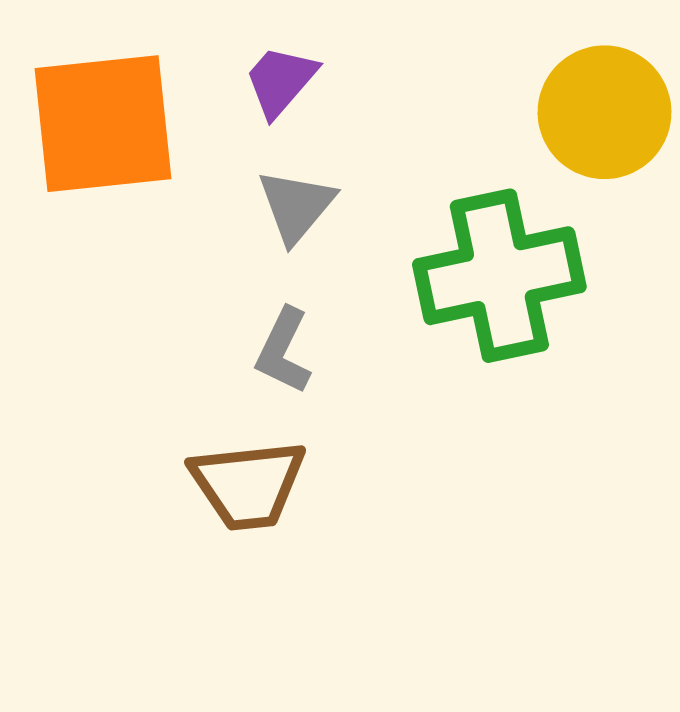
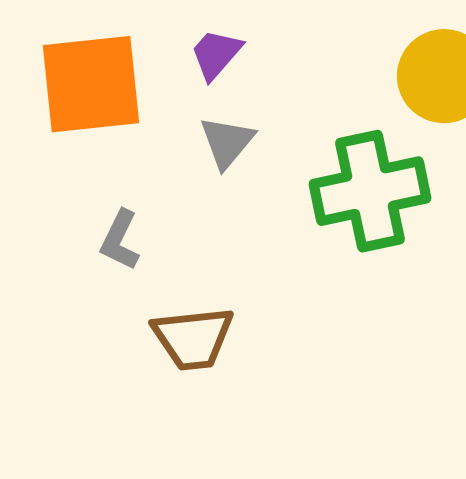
gray L-shape: (283, 351) -> (120, 240), moved

